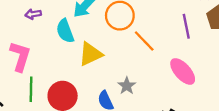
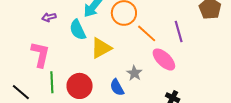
purple line: (186, 26) -> (179, 31), moved
pink ellipse: (183, 71) -> (164, 59), moved

